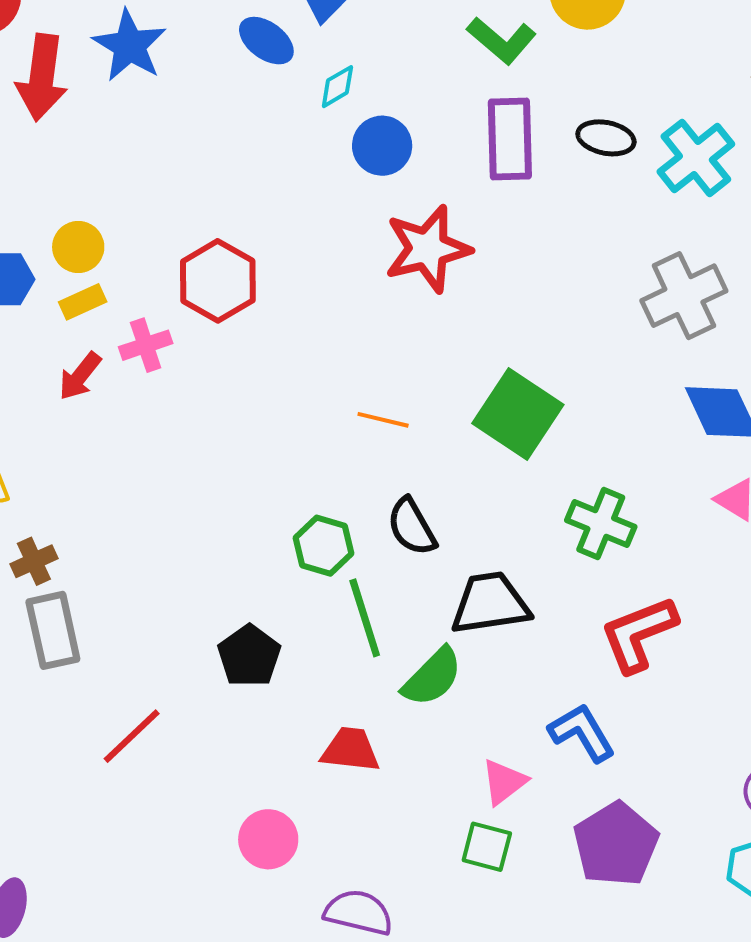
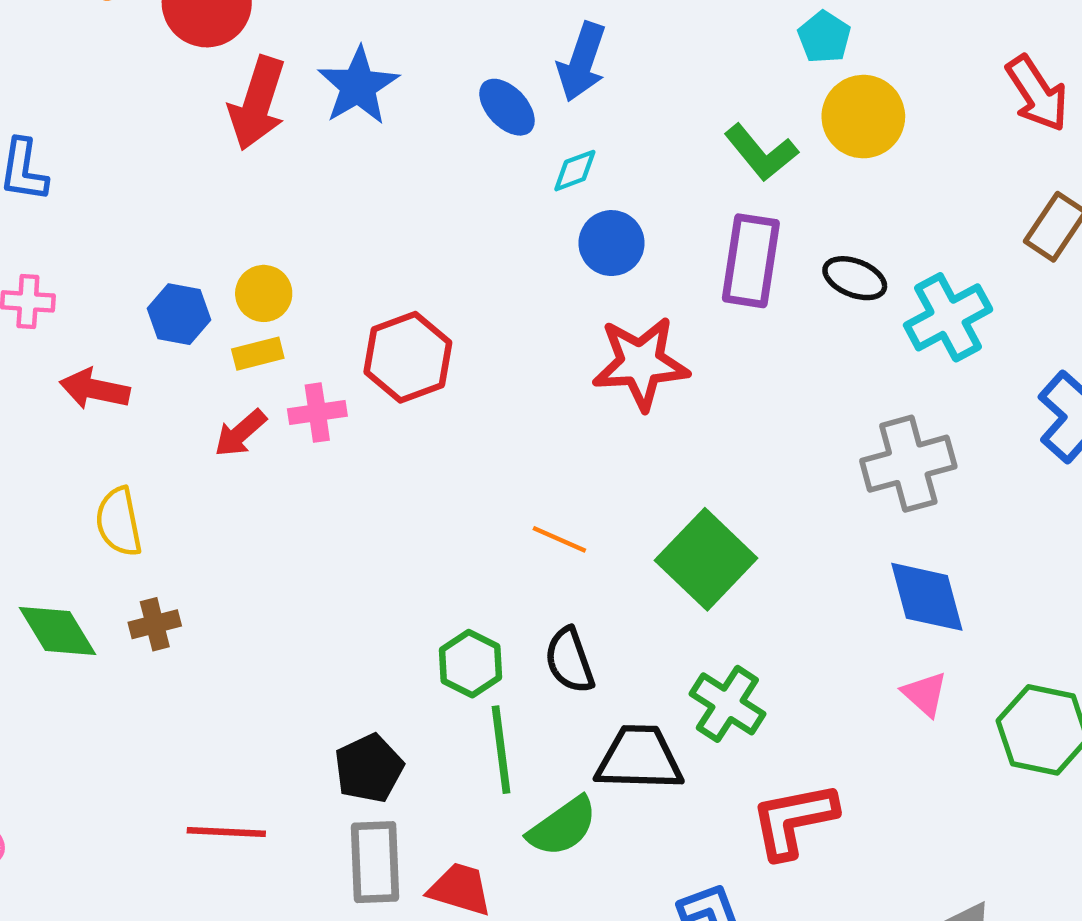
green cross: (601, 523) -> (727, 704), moved
gray rectangle: (53, 630) -> (375, 862), moved
red line: (132, 736) -> (226, 832), turned 36

